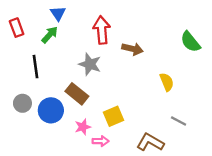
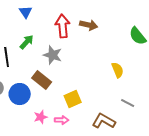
green arrow: (50, 35) -> (27, 42), moved
brown arrow: (132, 49) -> (89, 25), moved
pink star: (83, 127) -> (41, 117), moved

